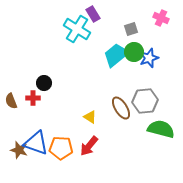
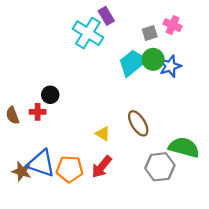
pink cross: (161, 18) -> (173, 25), moved
gray hexagon: (145, 101) -> (160, 167), moved

